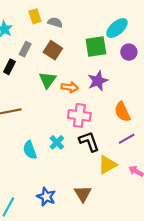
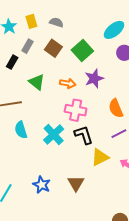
yellow rectangle: (35, 16) -> (31, 21), moved
green square: (96, 46) -> (82, 50), moved, turned -35
green triangle: (47, 80) -> (37, 82), moved, turned -30
cyan cross: (57, 142) -> (54, 134), size x1.5
cyan semicircle: (30, 150) -> (21, 130), moved

